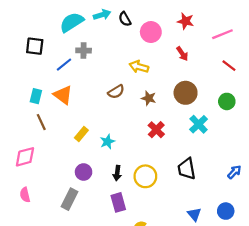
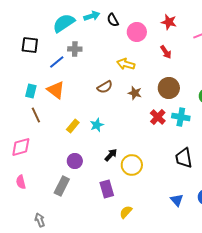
cyan cross: (199, 124) -> (181, 117), turned -36
red cross: (156, 130) -> (158, 117), moved
cyan star: (107, 142) -> (97, 125), moved
black trapezoid: (187, 169) -> (184, 158), moved
black arrow: (117, 173) -> (111, 155), moved, turned -144

